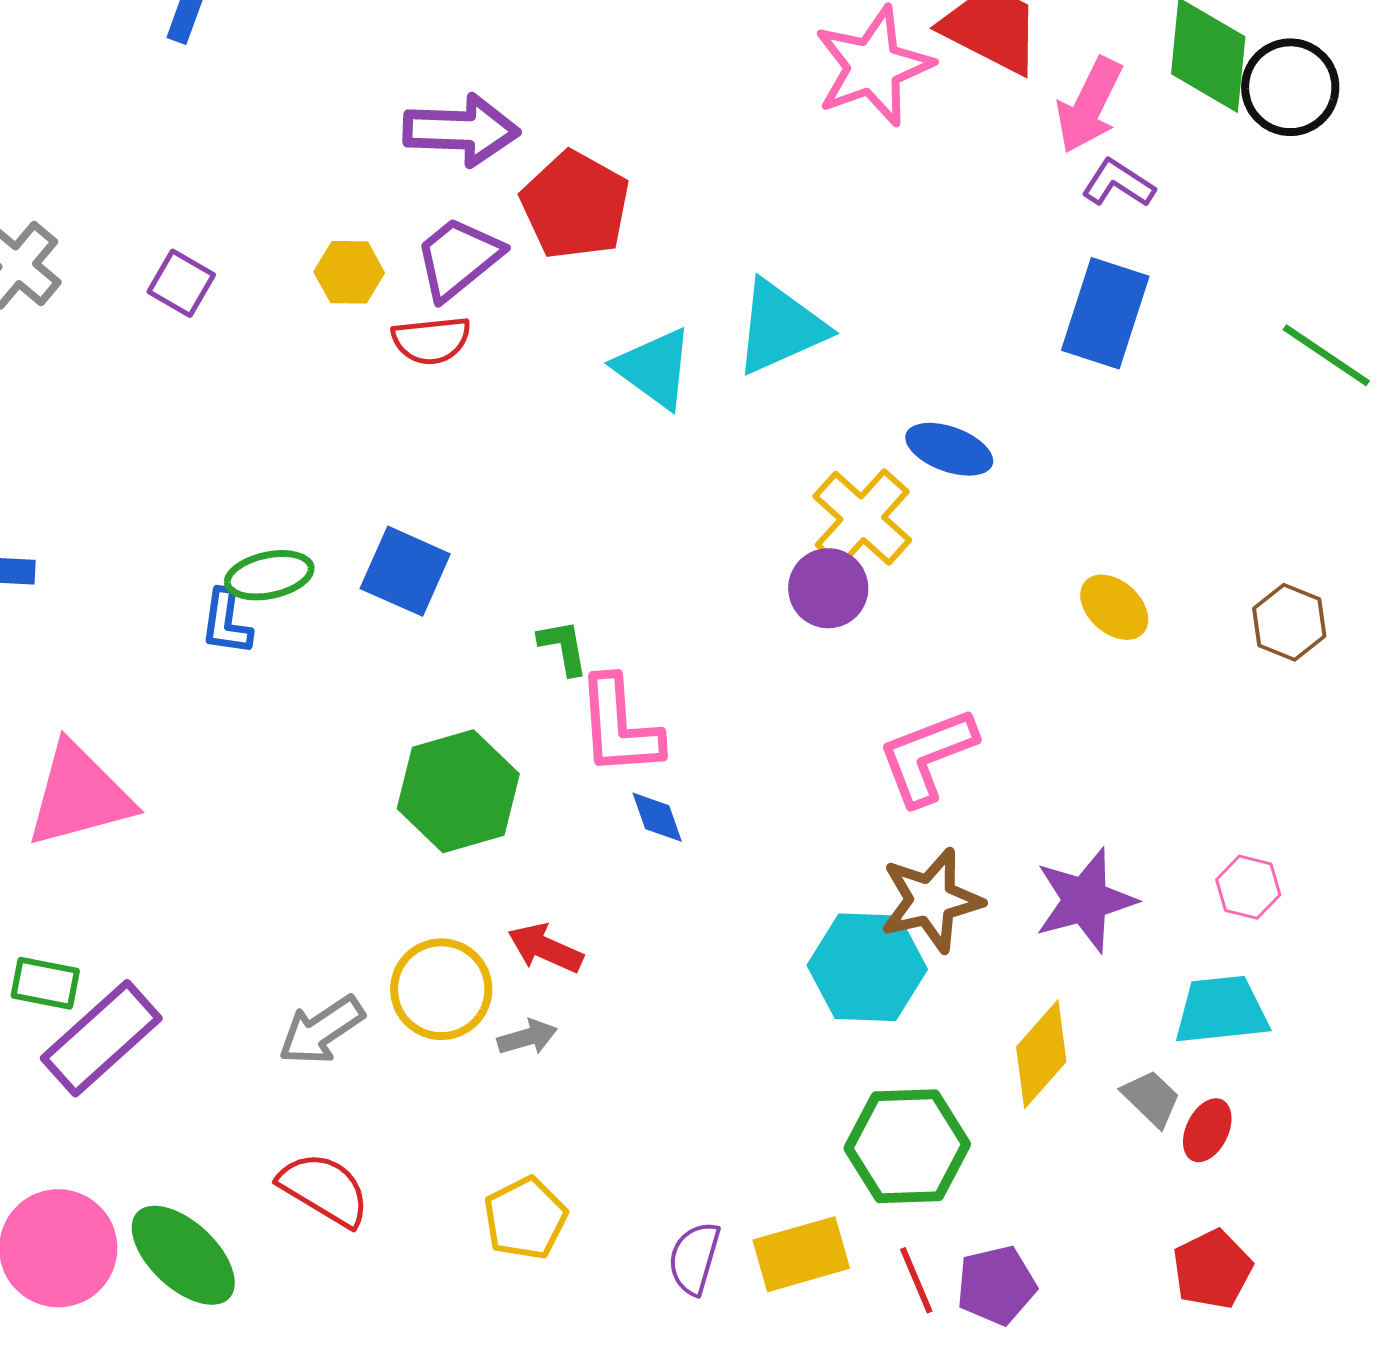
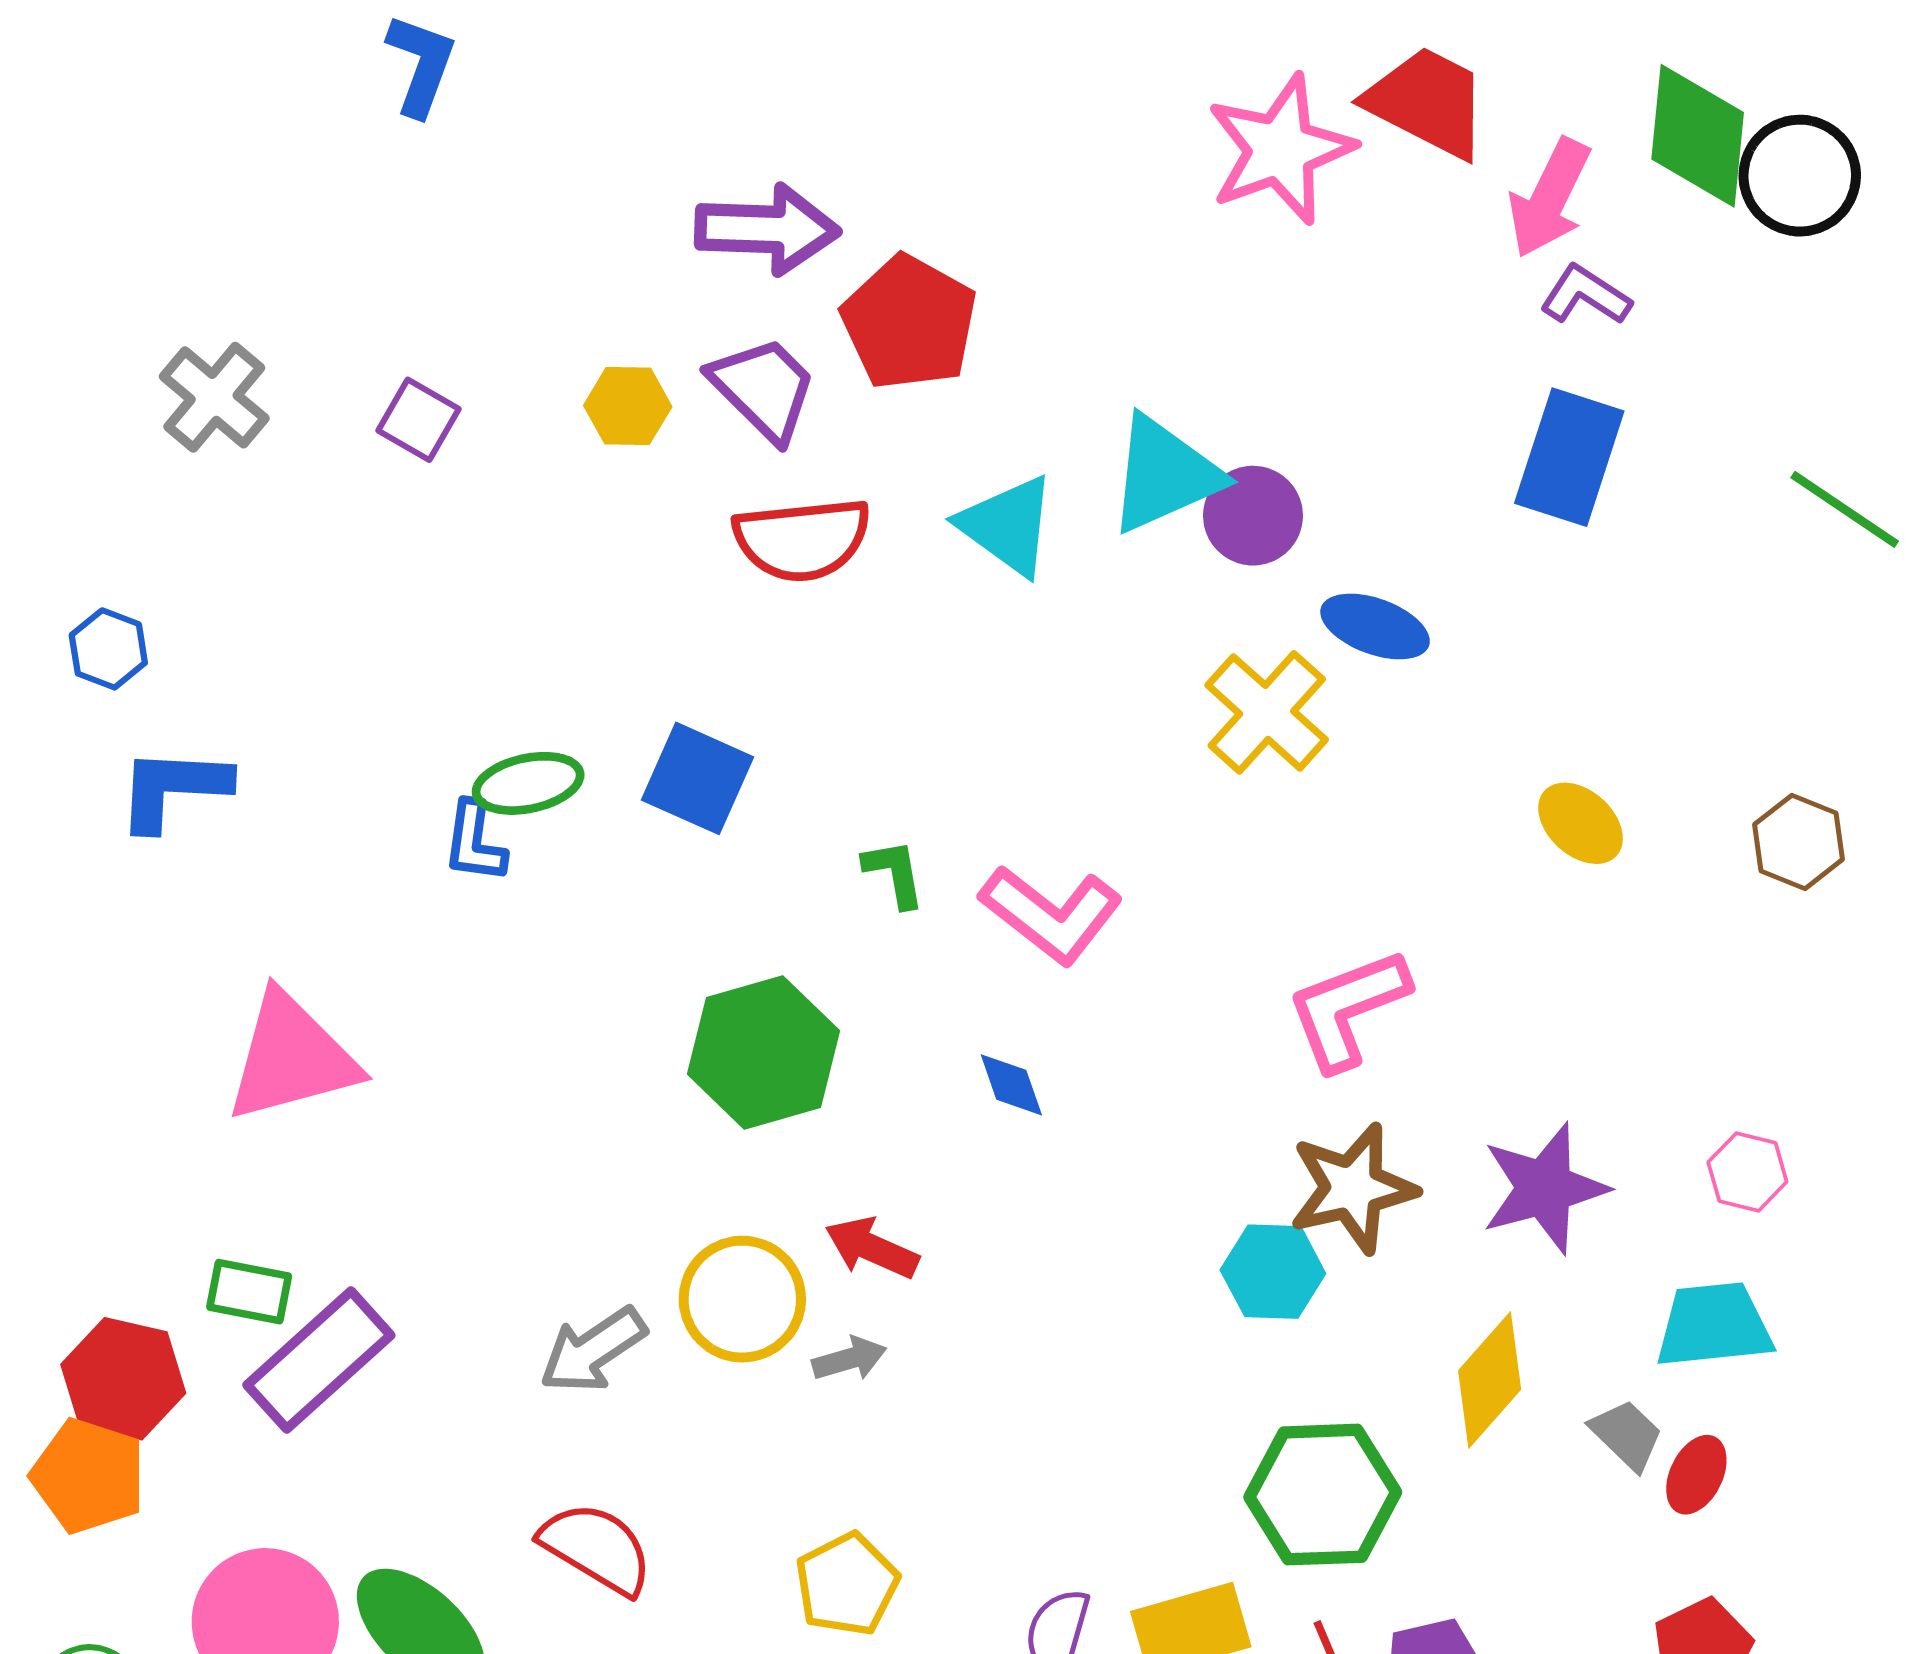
purple trapezoid: (458, 258) -> (763, 389), turned 84
red semicircle: (431, 340) -> (802, 539), moved, size x1.4
purple circle: (828, 588) -> (1253, 516), moved
pink L-shape: (619, 726) -> (1051, 914), moved, turned -48
cyan hexagon: (867, 967) -> (1273, 1272), size x0.7

